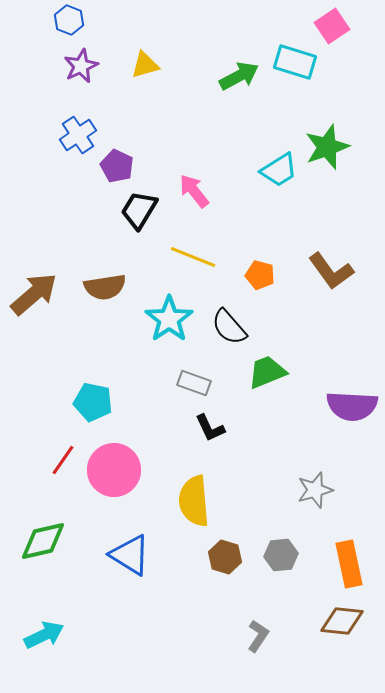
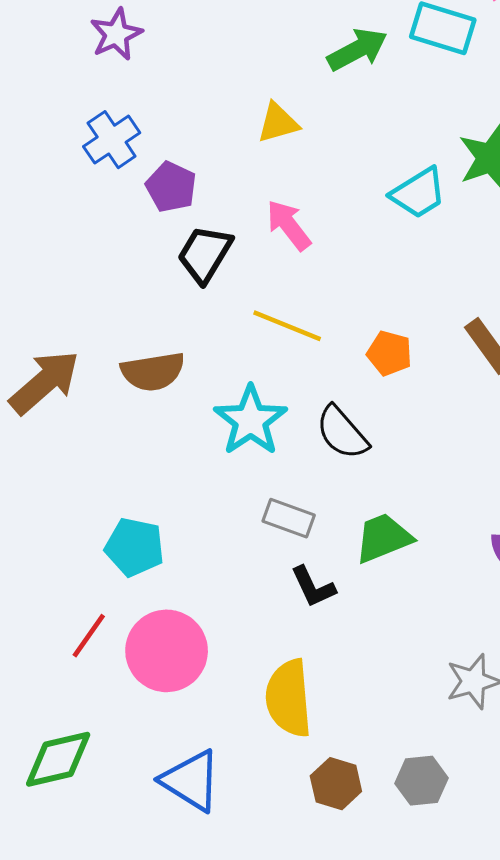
yellow triangle: (145, 65) -> (278, 123), moved
green trapezoid: (267, 372) -> (383, 538), moved

